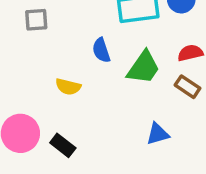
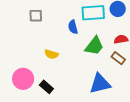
blue semicircle: (101, 50) -> (73, 27), moved
blue triangle: (158, 134) -> (100, 84), size x1.6

